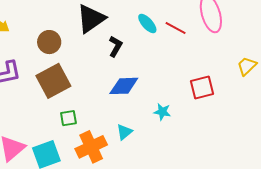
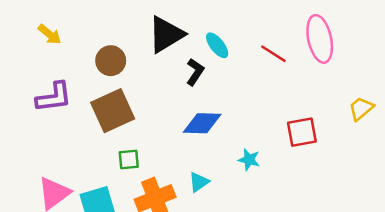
cyan ellipse: (147, 24) -> (217, 45), moved

